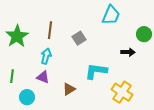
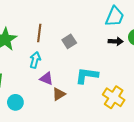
cyan trapezoid: (111, 15) -> (115, 17), moved
black arrow: (128, 52) -> (116, 41), moved
purple triangle: (43, 77) -> (46, 79), moved

